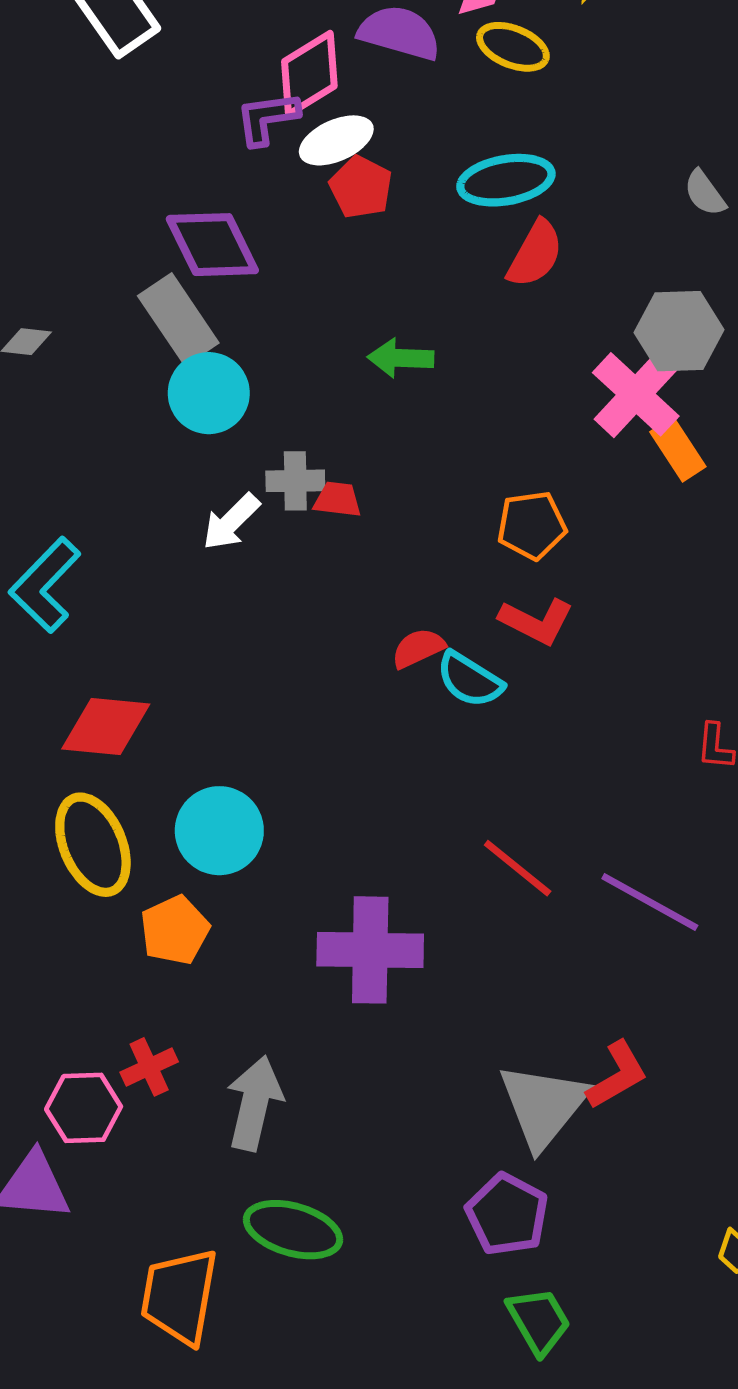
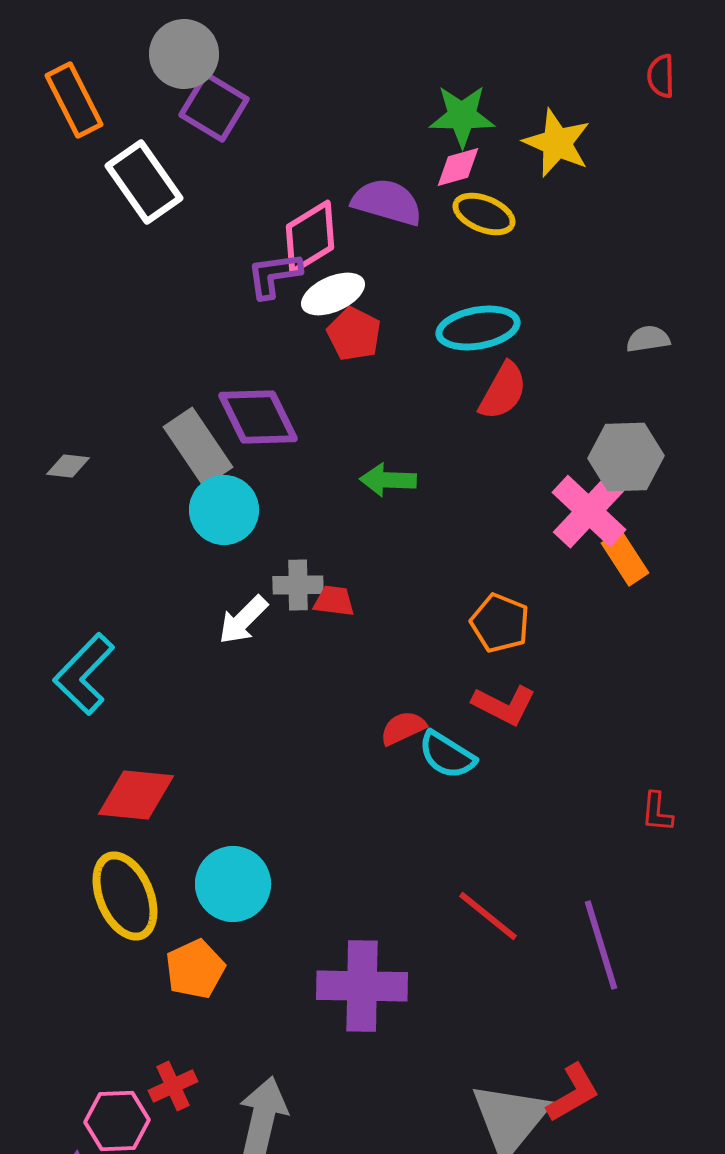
gray semicircle: (705, 193) -> (648, 339), turned 117
purple diamond: (212, 245) -> (258, 417), moved
orange pentagon: (532, 525) -> (500, 623), turned 30
purple line: (650, 902) -> (601, 945), turned 44

